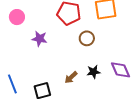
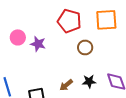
pink circle: (17, 17) -> (18, 37), moved

